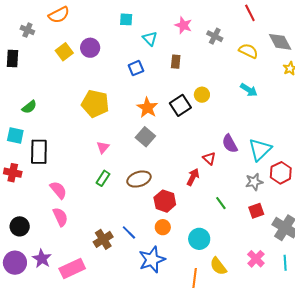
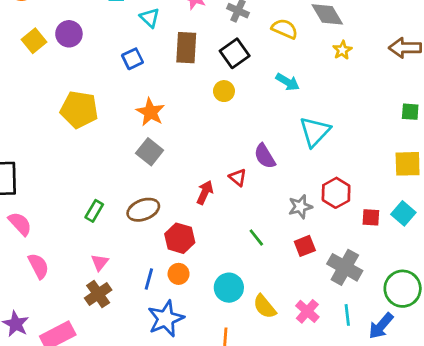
brown rectangle: (176, 62) -> (186, 48), size x1.6
black square: (180, 105) -> (235, 53), moved
pink triangle: (103, 147) -> (100, 262), moved
cyan triangle: (260, 150) -> (315, 132), moved
red arrow: (193, 177) -> (205, 192), moved
pink semicircle: (58, 190) -> (20, 224), moved
blue line: (129, 232) -> (149, 279), moved, turned 63
yellow semicircle: (218, 266) -> (265, 307), moved

